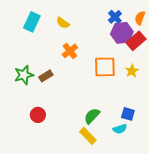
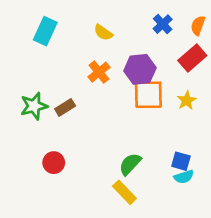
yellow semicircle: (63, 23) -> (103, 33), moved
purple hexagon: (122, 33) -> (140, 69), moved
cyan semicircle: (120, 129) -> (184, 177), moved

